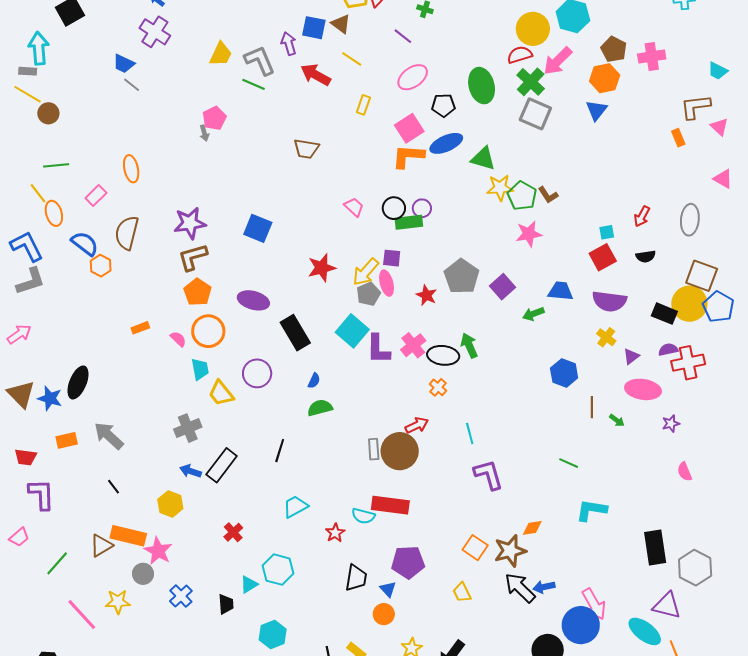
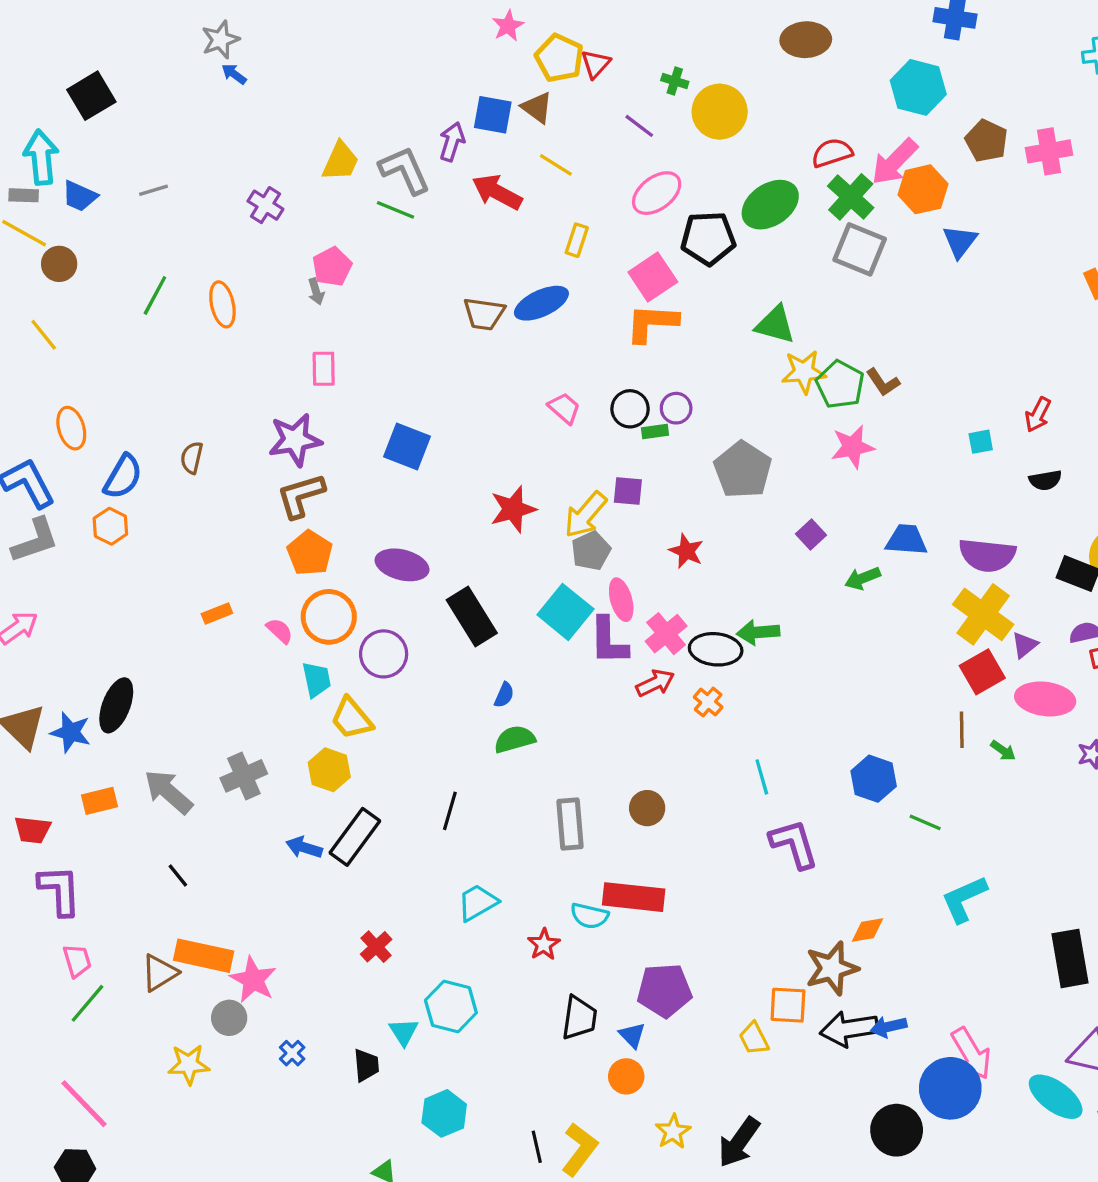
yellow circle: (533, 29) -> (720, 112), moved
purple cross: (155, 32) -> (265, 205), moved, size x0.7
purple arrow: (289, 44) -> (452, 142), turned 35
blue trapezoid: (124, 64) -> (80, 196), moved
orange hexagon: (605, 78) -> (923, 189), moved
gray line: (132, 85) -> (153, 190), moved, turned -54
green ellipse: (482, 86) -> (770, 205), turned 72
black pentagon: (443, 105) -> (708, 238), size x1.4
blue ellipse: (446, 143) -> (541, 303), moved
green line: (56, 165) -> (155, 295), moved, turned -55
orange ellipse: (131, 169) -> (222, 304), moved
yellow line: (38, 193) -> (44, 335), moved
pink rectangle: (96, 196) -> (324, 369), moved, turned -45
green rectangle: (409, 222) -> (655, 431), size x0.6
brown semicircle: (127, 233) -> (192, 458), size x0.6
blue semicircle: (85, 244) -> (123, 477), turned 84
red square: (603, 257) -> (982, 672), moved
orange hexagon: (101, 266) -> (110, 526), moved
gray pentagon: (462, 276) -> (743, 470), moved
pink ellipse: (387, 283) -> (621, 600), moved
purple square: (503, 287) -> (811, 535), size x0.7
yellow cross: (606, 337) -> (983, 614), size x1.8
green arrow: (469, 346) -> (758, 632), turned -70
purple circle: (257, 373) -> (384, 654), moved
blue hexagon: (564, 373) -> (874, 779), moved
red arrow: (417, 425) -> (655, 683), moved
gray cross: (188, 428) -> (244, 776), moved
gray rectangle: (374, 449) -> (570, 824), moved, size x1.4
brown circle: (400, 451) -> (647, 808), size x0.6
yellow hexagon: (170, 504) -> (329, 770), moved
cyan L-shape: (591, 510) -> (964, 899), turned -32
pink trapezoid: (19, 537) -> (77, 961), moved, turned -65
orange square: (475, 548) -> (788, 1005), moved, turned -30
cyan triangle: (249, 584) -> (404, 1032), turned -30
black arrow: (520, 588) -> (849, 1029), turned -52
blue cross: (181, 596) -> (292, 1053), size x0.7
pink line: (82, 614) -> (84, 1104), moved

